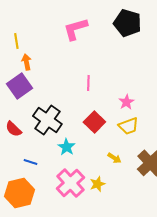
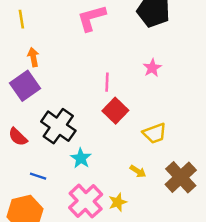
yellow line: (16, 41) -> (21, 19), moved
pink star: (126, 102) -> (152, 68), moved
red square: (94, 122) -> (115, 111), moved

